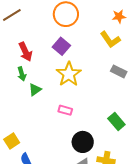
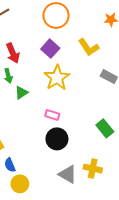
yellow L-shape: (110, 40) -> (89, 47), moved
black circle: (83, 142) -> (57, 139), moved

